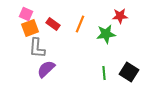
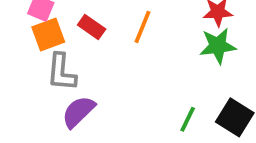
green star: (106, 34) -> (218, 46), moved
green line: (104, 73) -> (188, 119), turned 32

